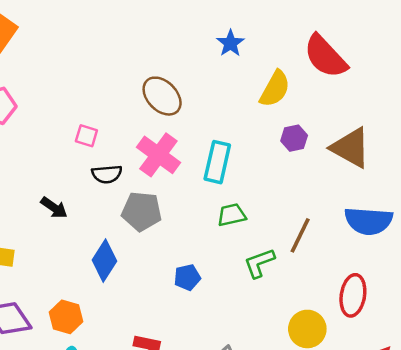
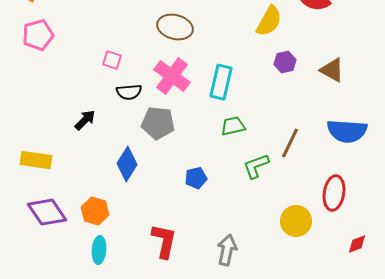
brown ellipse: (162, 96) -> (175, 27), turned -32
brown triangle: (351, 148) -> (332, 70), size x0.7
black arrow: (54, 208) -> (85, 120), turned -80

